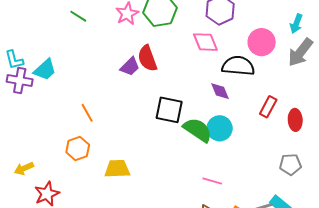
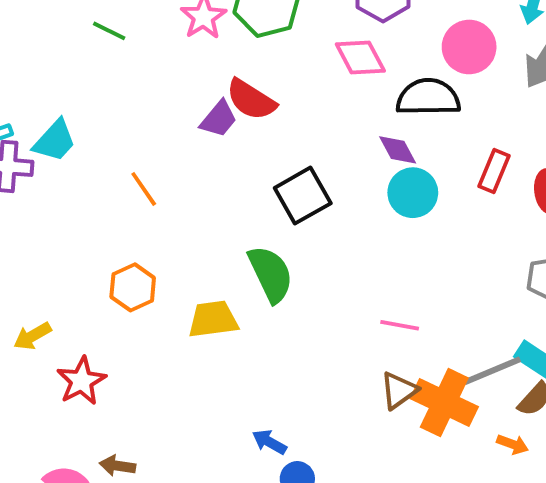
red semicircle: (147, 58) -> (251, 100), turned -32
black square: (169, 110) -> (303, 196), turned -36
orange line: (87, 113) -> (144, 189), moved
cyan circle: (220, 128) -> (413, 193), moved
green semicircle: (198, 130) -> (271, 274), moved, turned 36

